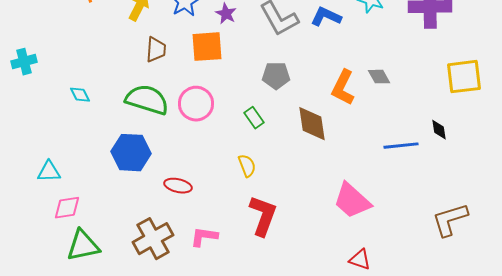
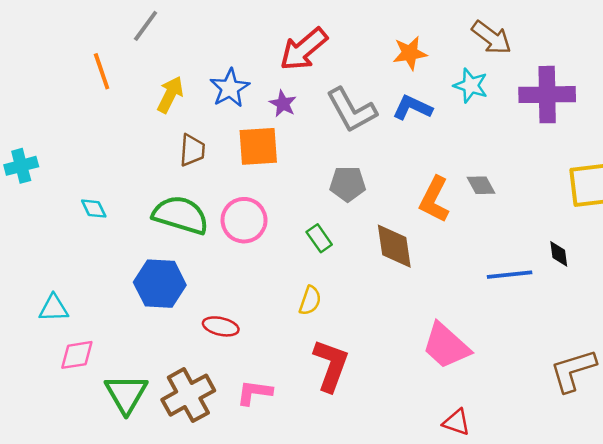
yellow semicircle: (247, 166) -> (310, 301), turned 40
green triangle: (83, 246) -> (126, 394), moved, turned -48

